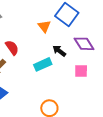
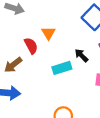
orange triangle: (44, 26) -> (48, 33), moved

